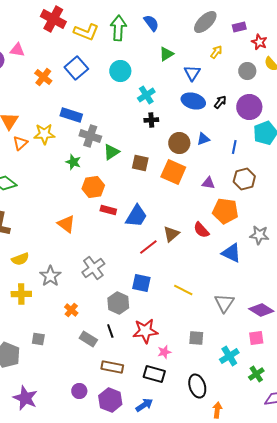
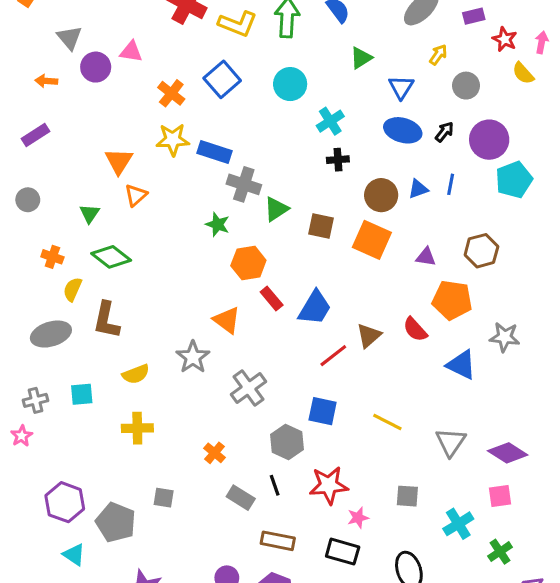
gray circle: (247, 71) -> (466, 86), moved
yellow star: (44, 134) -> (173, 140), moved
blue line: (234, 147) -> (451, 184), moved
red rectangle: (108, 210) -> (272, 299), turned 35
orange triangle: (66, 224) -> (227, 320), moved
gray star: (50, 276) -> (193, 357), moved

